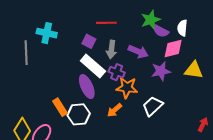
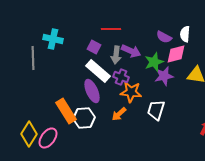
green star: (151, 20) -> (154, 62), moved
purple arrow: (138, 52) -> (131, 51), moved
white trapezoid: (153, 106) -> (156, 110), turned -30
orange rectangle: (60, 107) -> (66, 111), size x1.4

